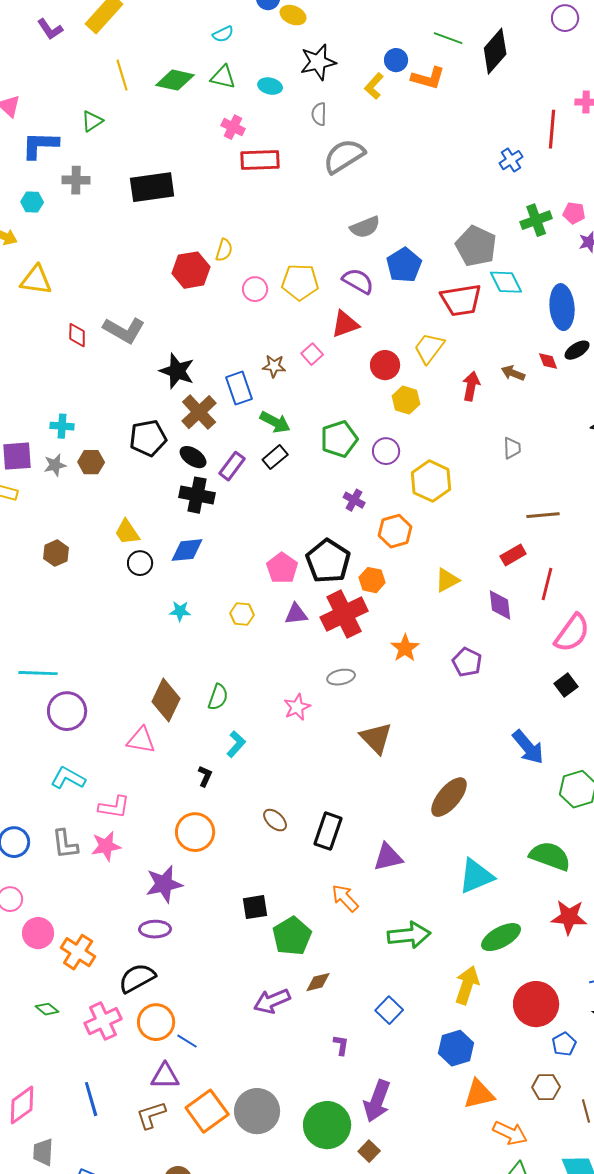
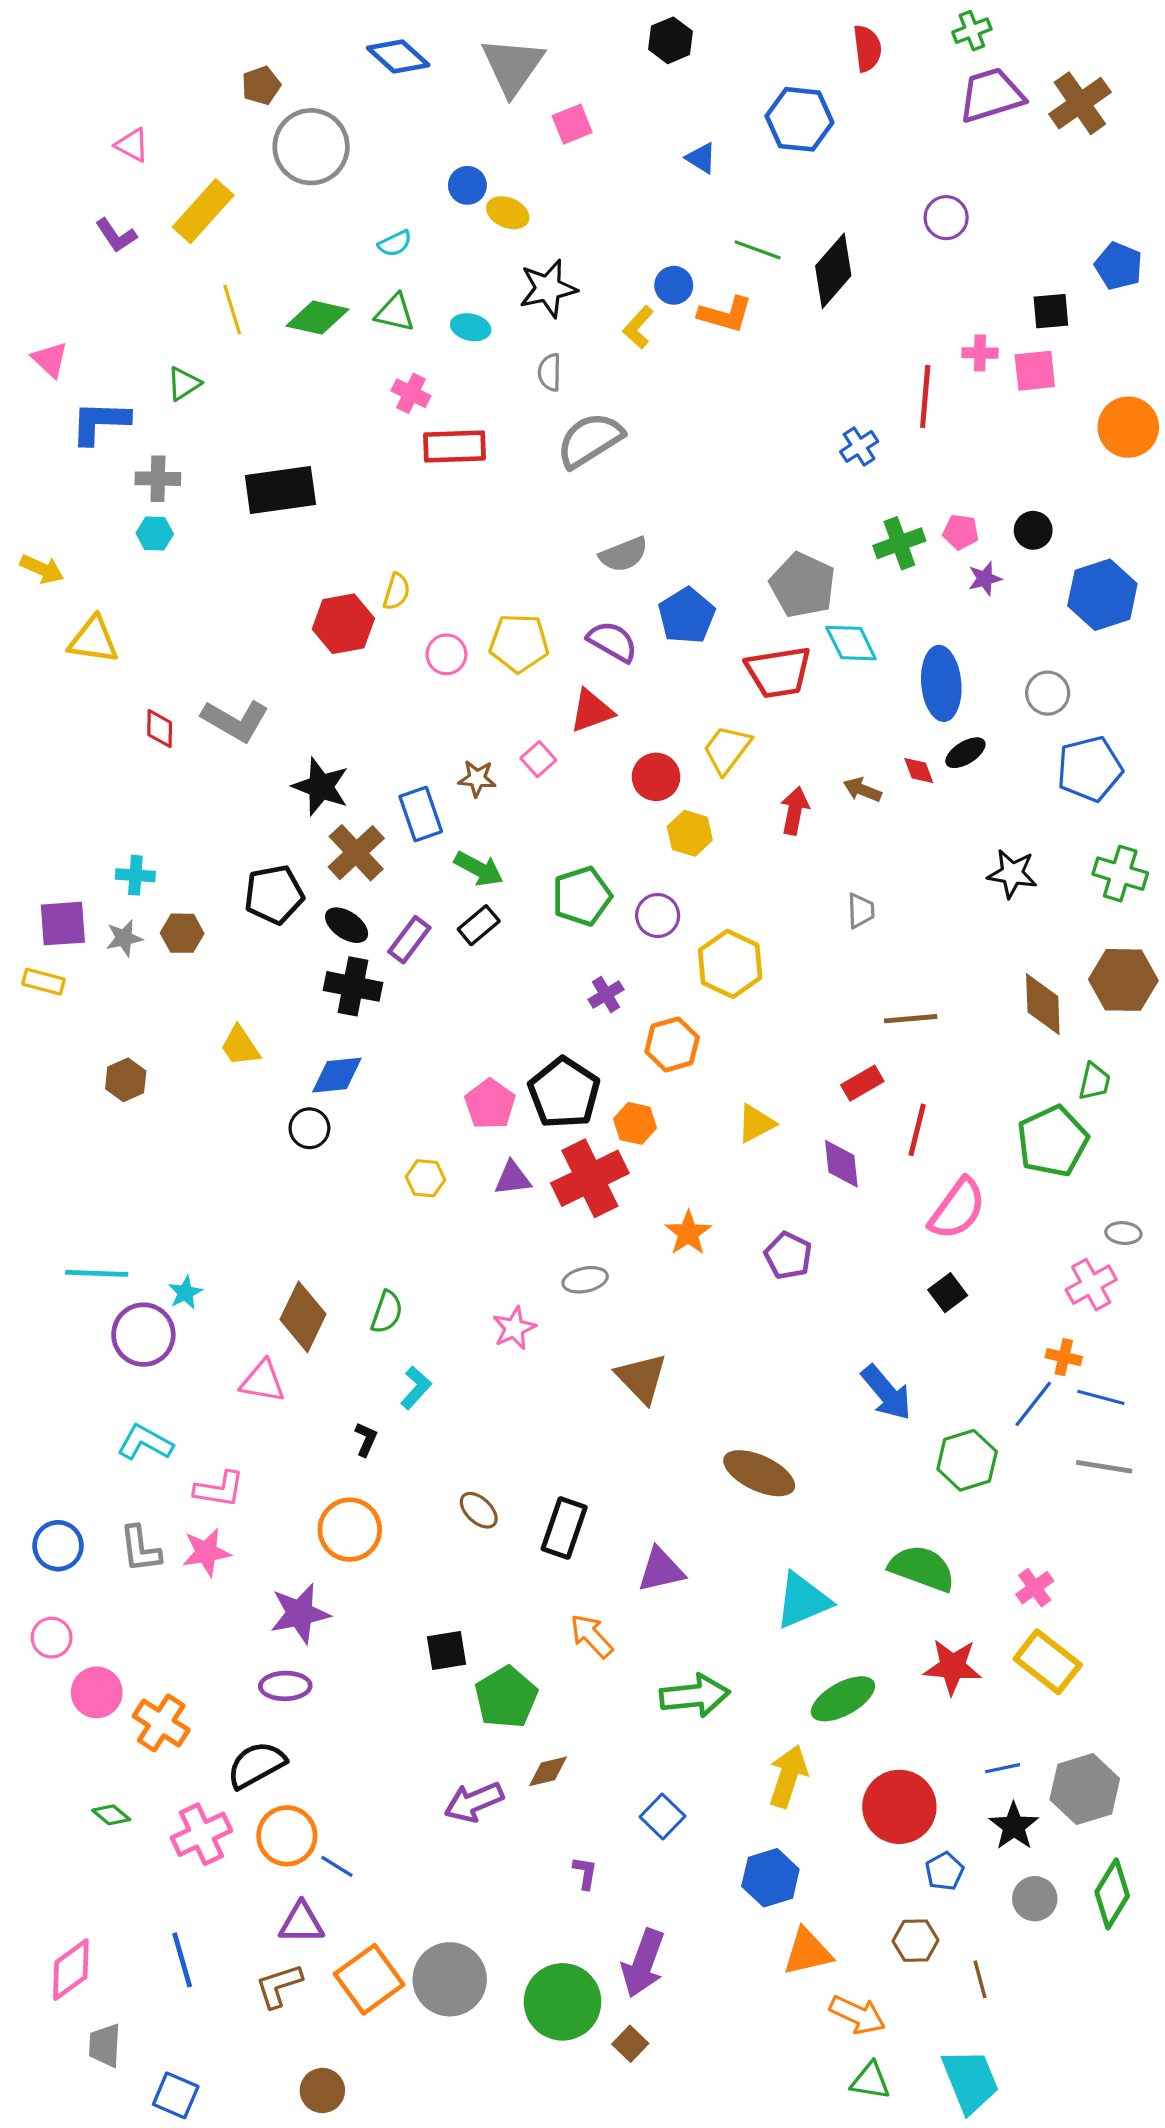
cyan hexagon: (32, 202) -> (155, 534), moved
purple cross: (354, 500) -> (606, 994), turned 30
black circle: (140, 563) -> (309, 1128), moved
cyan star: (180, 611) -> (185, 1293), moved, turned -30
brown ellipse: (449, 797) -> (759, 1473), turned 75

